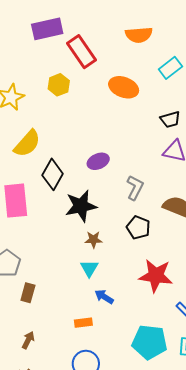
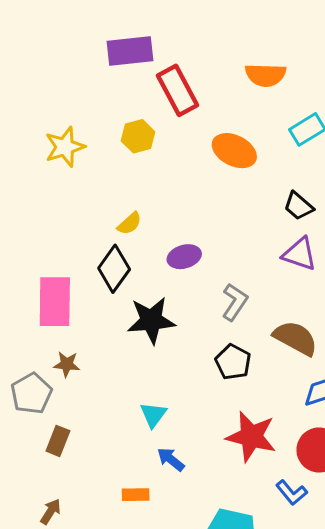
black trapezoid: (170, 119) -> (298, 206), turned 50
yellow semicircle: (27, 144) -> (129, 223), moved, size x0.6
brown star: (93, 240) -> (67, 364), moved

